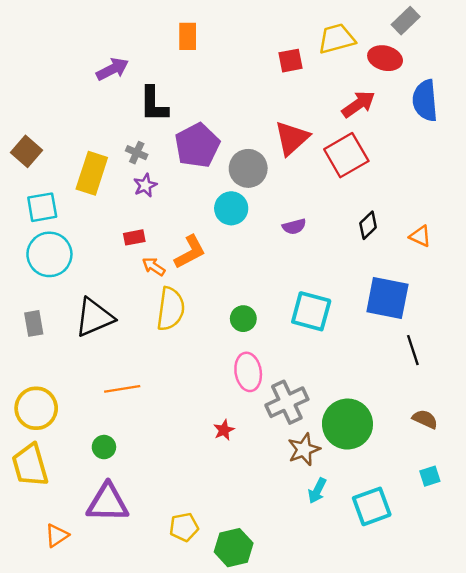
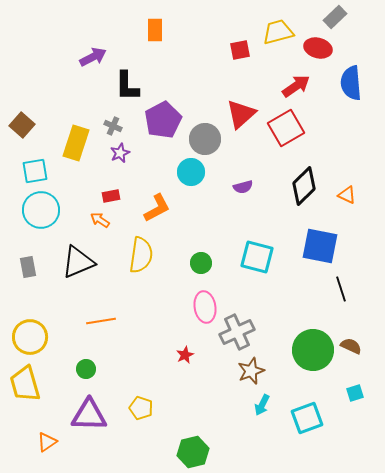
black diamond: (368, 225) -> (304, 186), size x1.6
orange arrow: (154, 267) -> (100, 220), moved
green circle: (347, 424) -> (313, 350), moved
yellow pentagon: (184, 527) -> (141, 408), moved, turned 30

